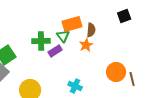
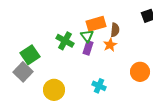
green cross: (41, 41) -> (65, 41), turned 30
purple rectangle: (55, 51) -> (88, 48), moved, turned -40

